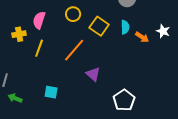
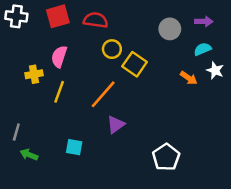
yellow circle: (73, 14) -> (112, 49), moved
cyan semicircle: (125, 27) -> (202, 49), moved, turned -112
purple triangle: (93, 74) -> (116, 125), moved, turned 42

